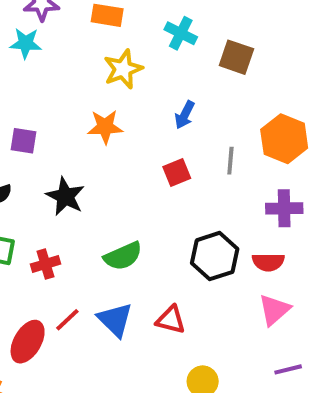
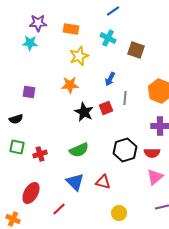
gray line: (230, 161) -> (125, 98), moved
black star: (65, 196) -> (84, 112), moved
red line: (67, 320) -> (59, 209), moved

